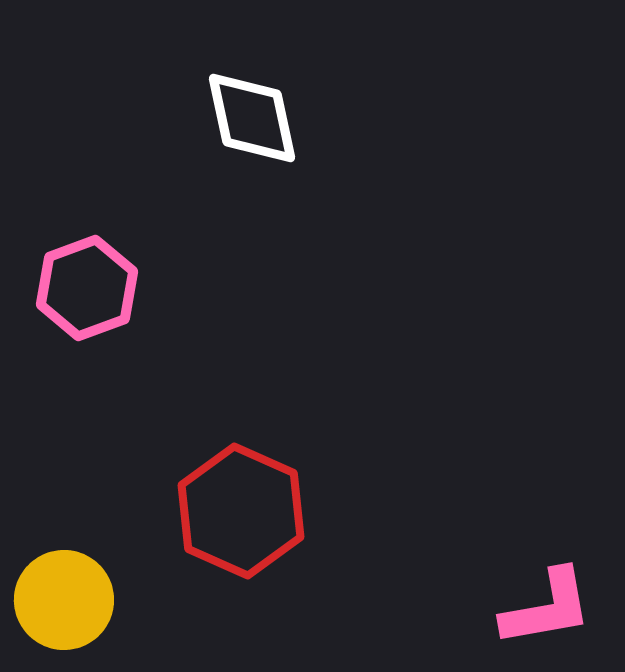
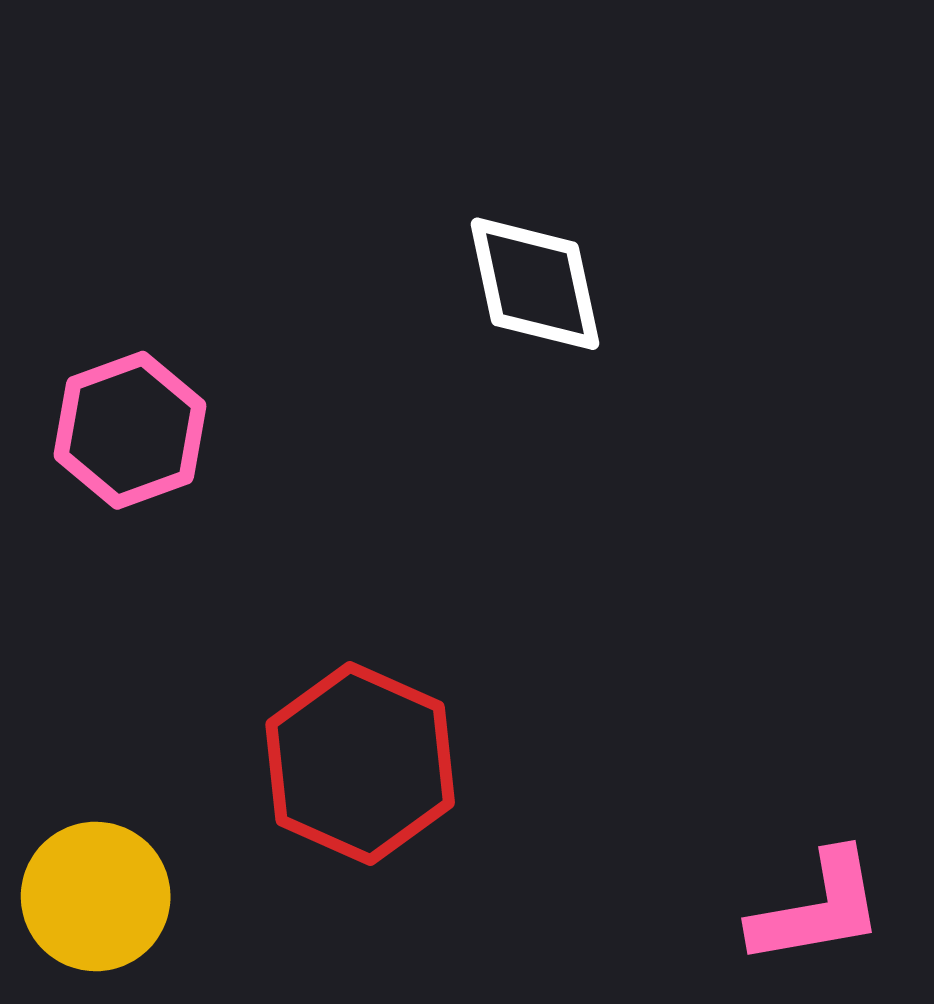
white diamond: (252, 118) -> (535, 284), moved

